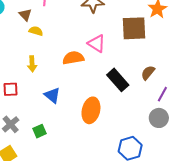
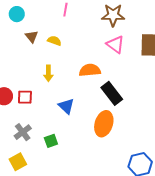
brown triangle: (25, 15) -> (32, 37), moved
pink triangle: (97, 43) -> (115, 44), moved
black rectangle: (118, 80) -> (112, 93), moved

